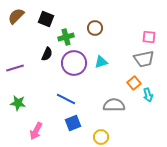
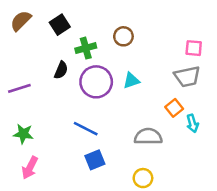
black square: (46, 19) -> (60, 25), turned 35
pink arrow: (36, 131) -> (30, 168), moved
yellow circle: (101, 137) -> (143, 178), moved

